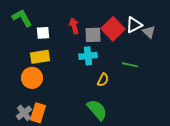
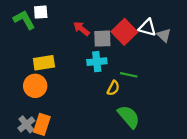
white triangle: (134, 25) -> (147, 28), turned 42
red arrow: (74, 26) -> (81, 29), turned -35
white square: (43, 33) -> (41, 12), moved
green line: (130, 65) -> (129, 75), moved
green semicircle: (97, 110) -> (129, 117), moved

